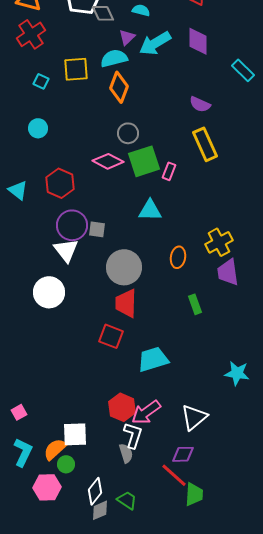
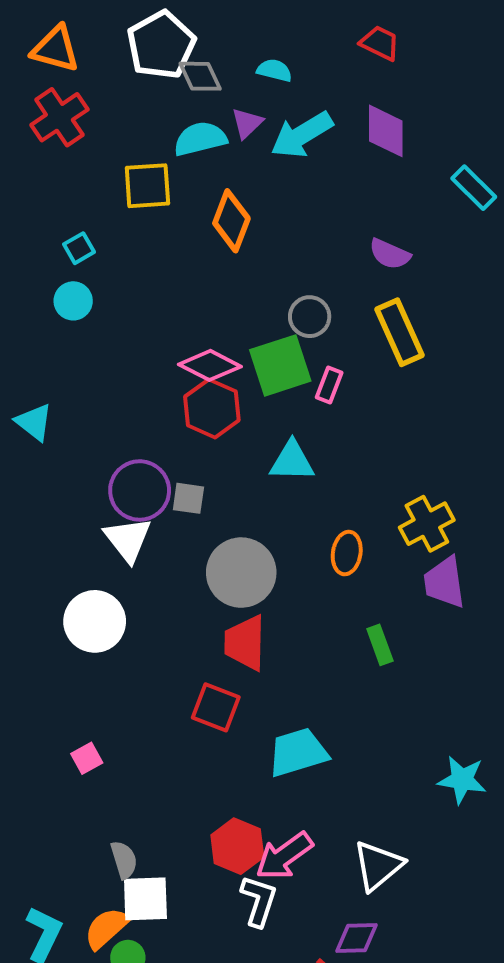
cyan semicircle: (114, 58) -> (200, 139), moved
cyan square: (41, 81) -> (79, 248), moved, turned 35
gray circle: (128, 133) -> (310, 317), moved
red hexagon: (60, 183) -> (212, 408), moved
pink square: (19, 412) -> (87, 758), moved
gray semicircle: (126, 453) -> (124, 860), moved

